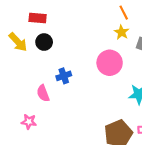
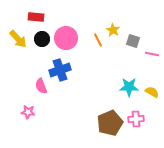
orange line: (124, 13) -> (98, 40), moved
pink circle: (110, 63) -> (66, 38), moved
blue cross: (64, 76) -> (60, 70), size x1.5

